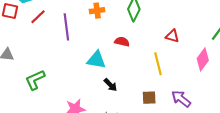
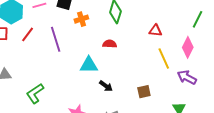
yellow line: (158, 64) -> (164, 59), moved
purple arrow: (181, 99) -> (187, 77), moved

